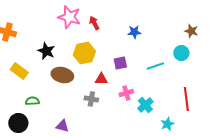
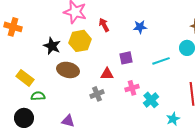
red arrow: (94, 23) -> (104, 25), moved
yellow hexagon: (84, 53) -> (80, 41), moved
yellow rectangle: (19, 71) -> (25, 78), moved
gray cross: (91, 99) -> (97, 94), turned -32

